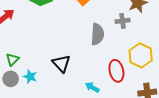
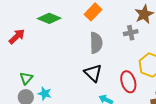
gray semicircle: (97, 34) -> (96, 43), moved
black triangle: (61, 64) -> (93, 73), moved

